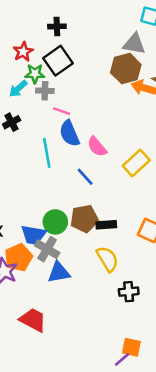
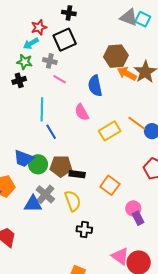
gray triangle: (134, 44) -> (129, 17), moved
green star: (35, 74) -> (25, 62), moved
cyan arrow: (18, 89) -> (31, 43), moved
blue semicircle: (69, 133) -> (95, 86), moved
blue line: (85, 177) -> (51, 132), moved
blue trapezoid: (33, 235) -> (24, 158), moved
gray cross: (47, 249) -> (45, 194), moved

